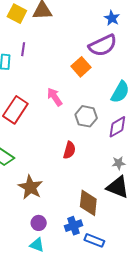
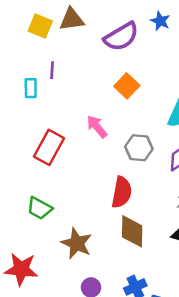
purple semicircle: (103, 45) -> (121, 37), moved
red semicircle: (69, 150) -> (122, 192), size x1.4
brown diamond: (88, 203) -> (132, 231), moved

